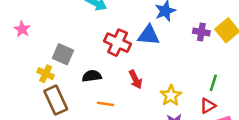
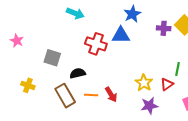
yellow cross: (46, 74) -> (28, 85), moved
red arrow: (135, 79) -> (111, 95), moved
brown rectangle: (56, 100) -> (65, 96), moved
red triangle: (208, 106) -> (167, 84), moved

